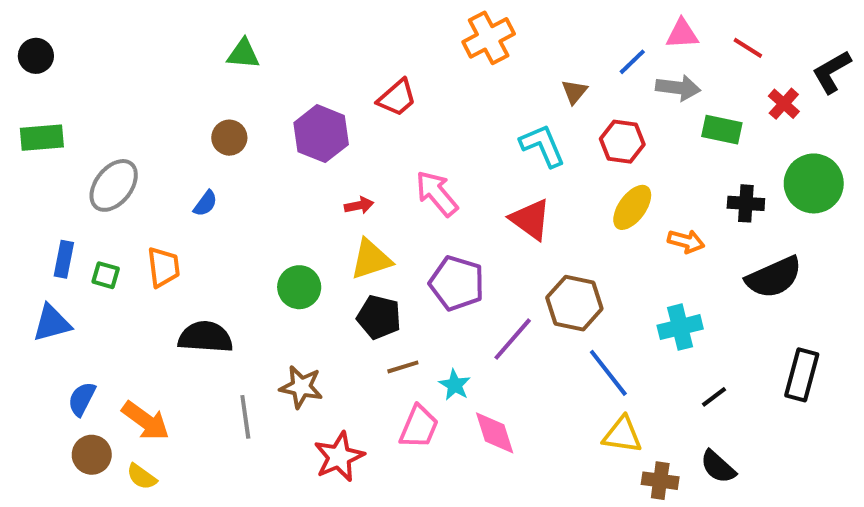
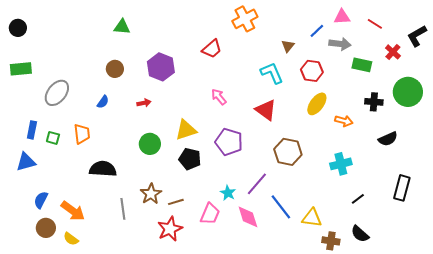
red trapezoid: (397, 98) -> (212, 49), moved
pink arrow: (437, 193) -> (219, 97), size x0.7
red arrow: (359, 205) -> (144, 103), moved
black semicircle: (774, 277) -> (388, 139), size x0.7
purple line: (513, 339) -> (257, 184), moved
brown line: (403, 367) -> (176, 202), moved
blue line: (608, 373) -> (281, 207), moved
brown star: (301, 387) -> (151, 194), turned 30

